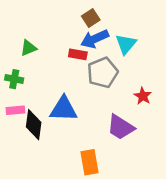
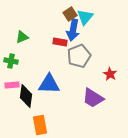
blue arrow: (95, 39) -> (73, 30), turned -55
cyan triangle: (126, 44) -> (85, 17), moved
orange rectangle: (89, 162) -> (40, 125), moved

